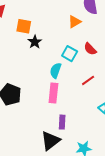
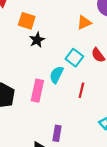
red line: (88, 80) -> (81, 90), moved, turned -48
pink rectangle: (53, 93) -> (37, 91), moved

